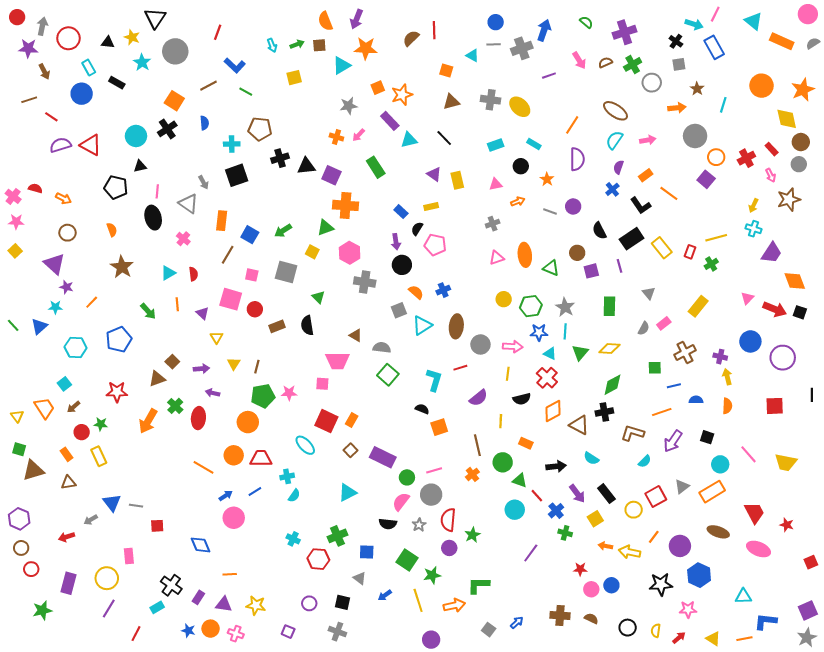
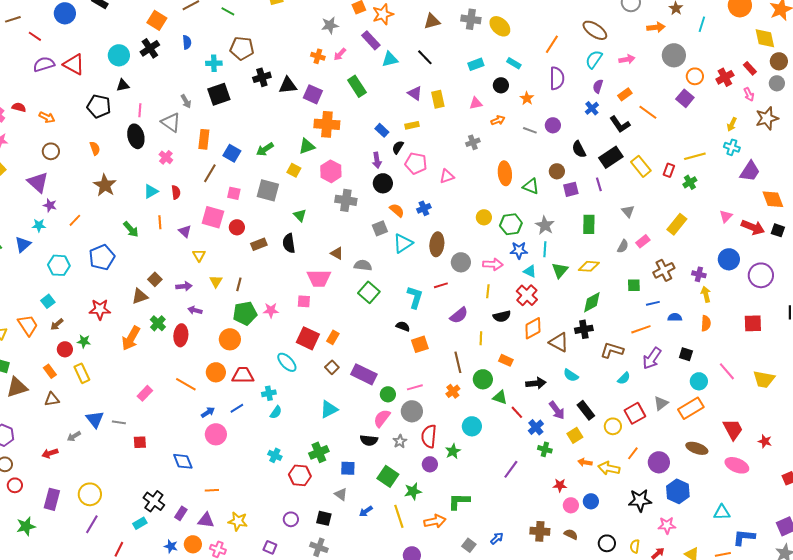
pink triangle: (497, 258) -> (447, 176), moved
cyan circle: (515, 510) -> (472, 426), moved
pink rectangle: (129, 556) -> (145, 393), moved, turned 49

